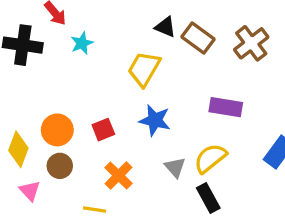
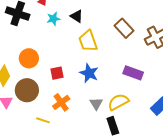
black triangle: (165, 27) -> (77, 16), moved
yellow trapezoid: (144, 69) -> (88, 41), turned -60
orange circle: (57, 130) -> (29, 58), moved
brown circle: (60, 166) -> (27, 90), size x1.5

